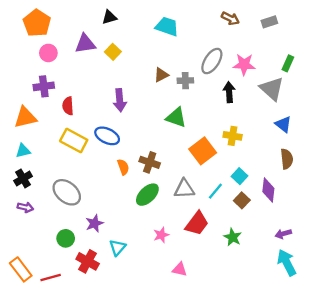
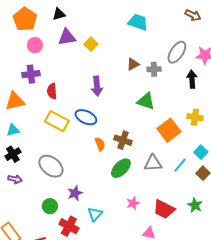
black triangle: (109, 17) -> (59, 14), moved
red trapezoid: (197, 223) -> (164, 209), moved, turned 80

